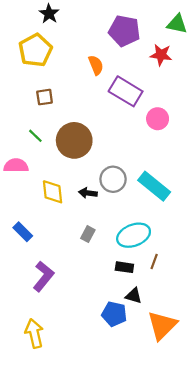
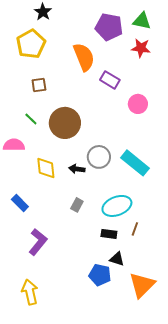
green triangle: (177, 24) -> (142, 21), moved
orange semicircle: (96, 65) -> (84, 57), size x1.6
purple rectangle: (126, 91) -> (110, 80), size x0.7

